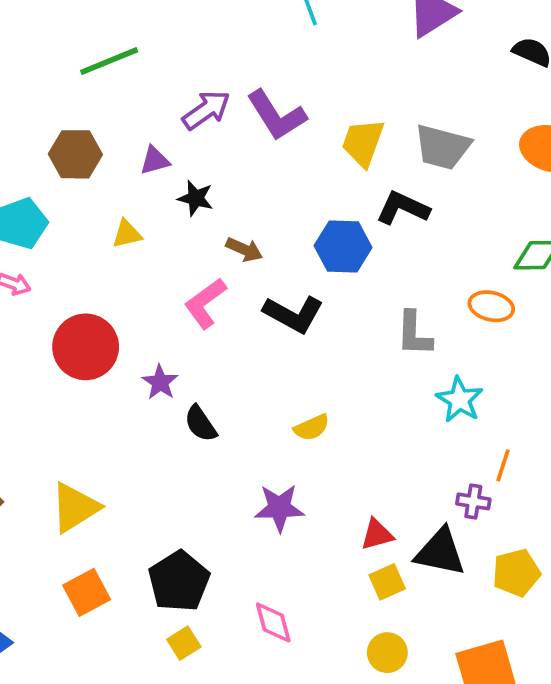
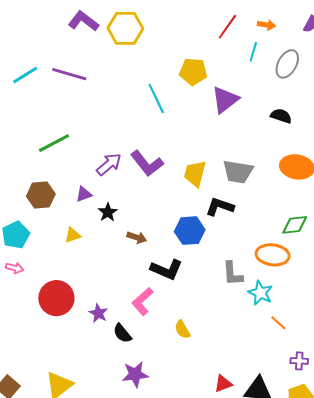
black star: (196, 198) -> (108, 212), turned 30
pink L-shape: (205, 303) -> (142, 301), moved
orange ellipse: (491, 306) -> (273, 255), size x1.4
cyan star: (459, 400) -> (260, 293), moved
yellow semicircle: (312, 427) -> (182, 330), turned 90
orange line: (503, 465) -> (278, 323), moved, turned -60
purple cross: (473, 501) -> (299, 361), moved
purple star: (279, 508) -> (135, 374), moved

